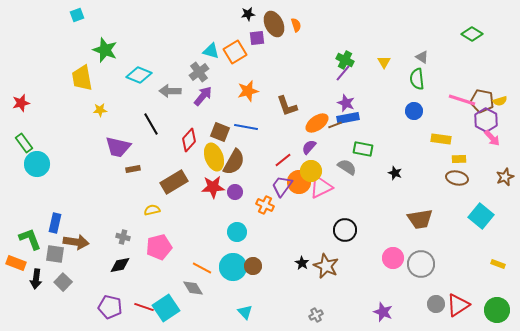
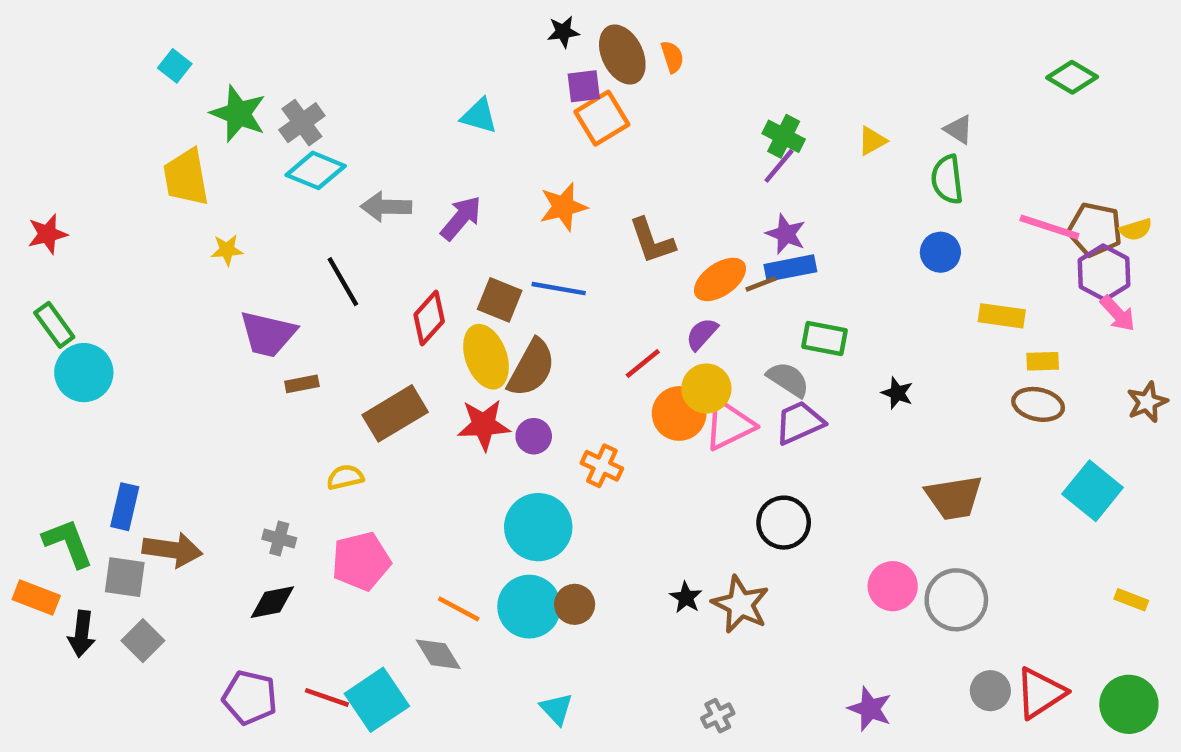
cyan square: (77, 15) -> (175, 66), moved, turned -32
orange square: (235, 52) -> (602, 118), moved
yellow triangle: (384, 62) -> (872, 141), turned 32
gray cross: (199, 72) -> (302, 123), moved
purple trapezoid: (282, 186) -> (800, 423), moved, turned 30
cyan circle: (237, 232) -> (538, 527), size x1.5

